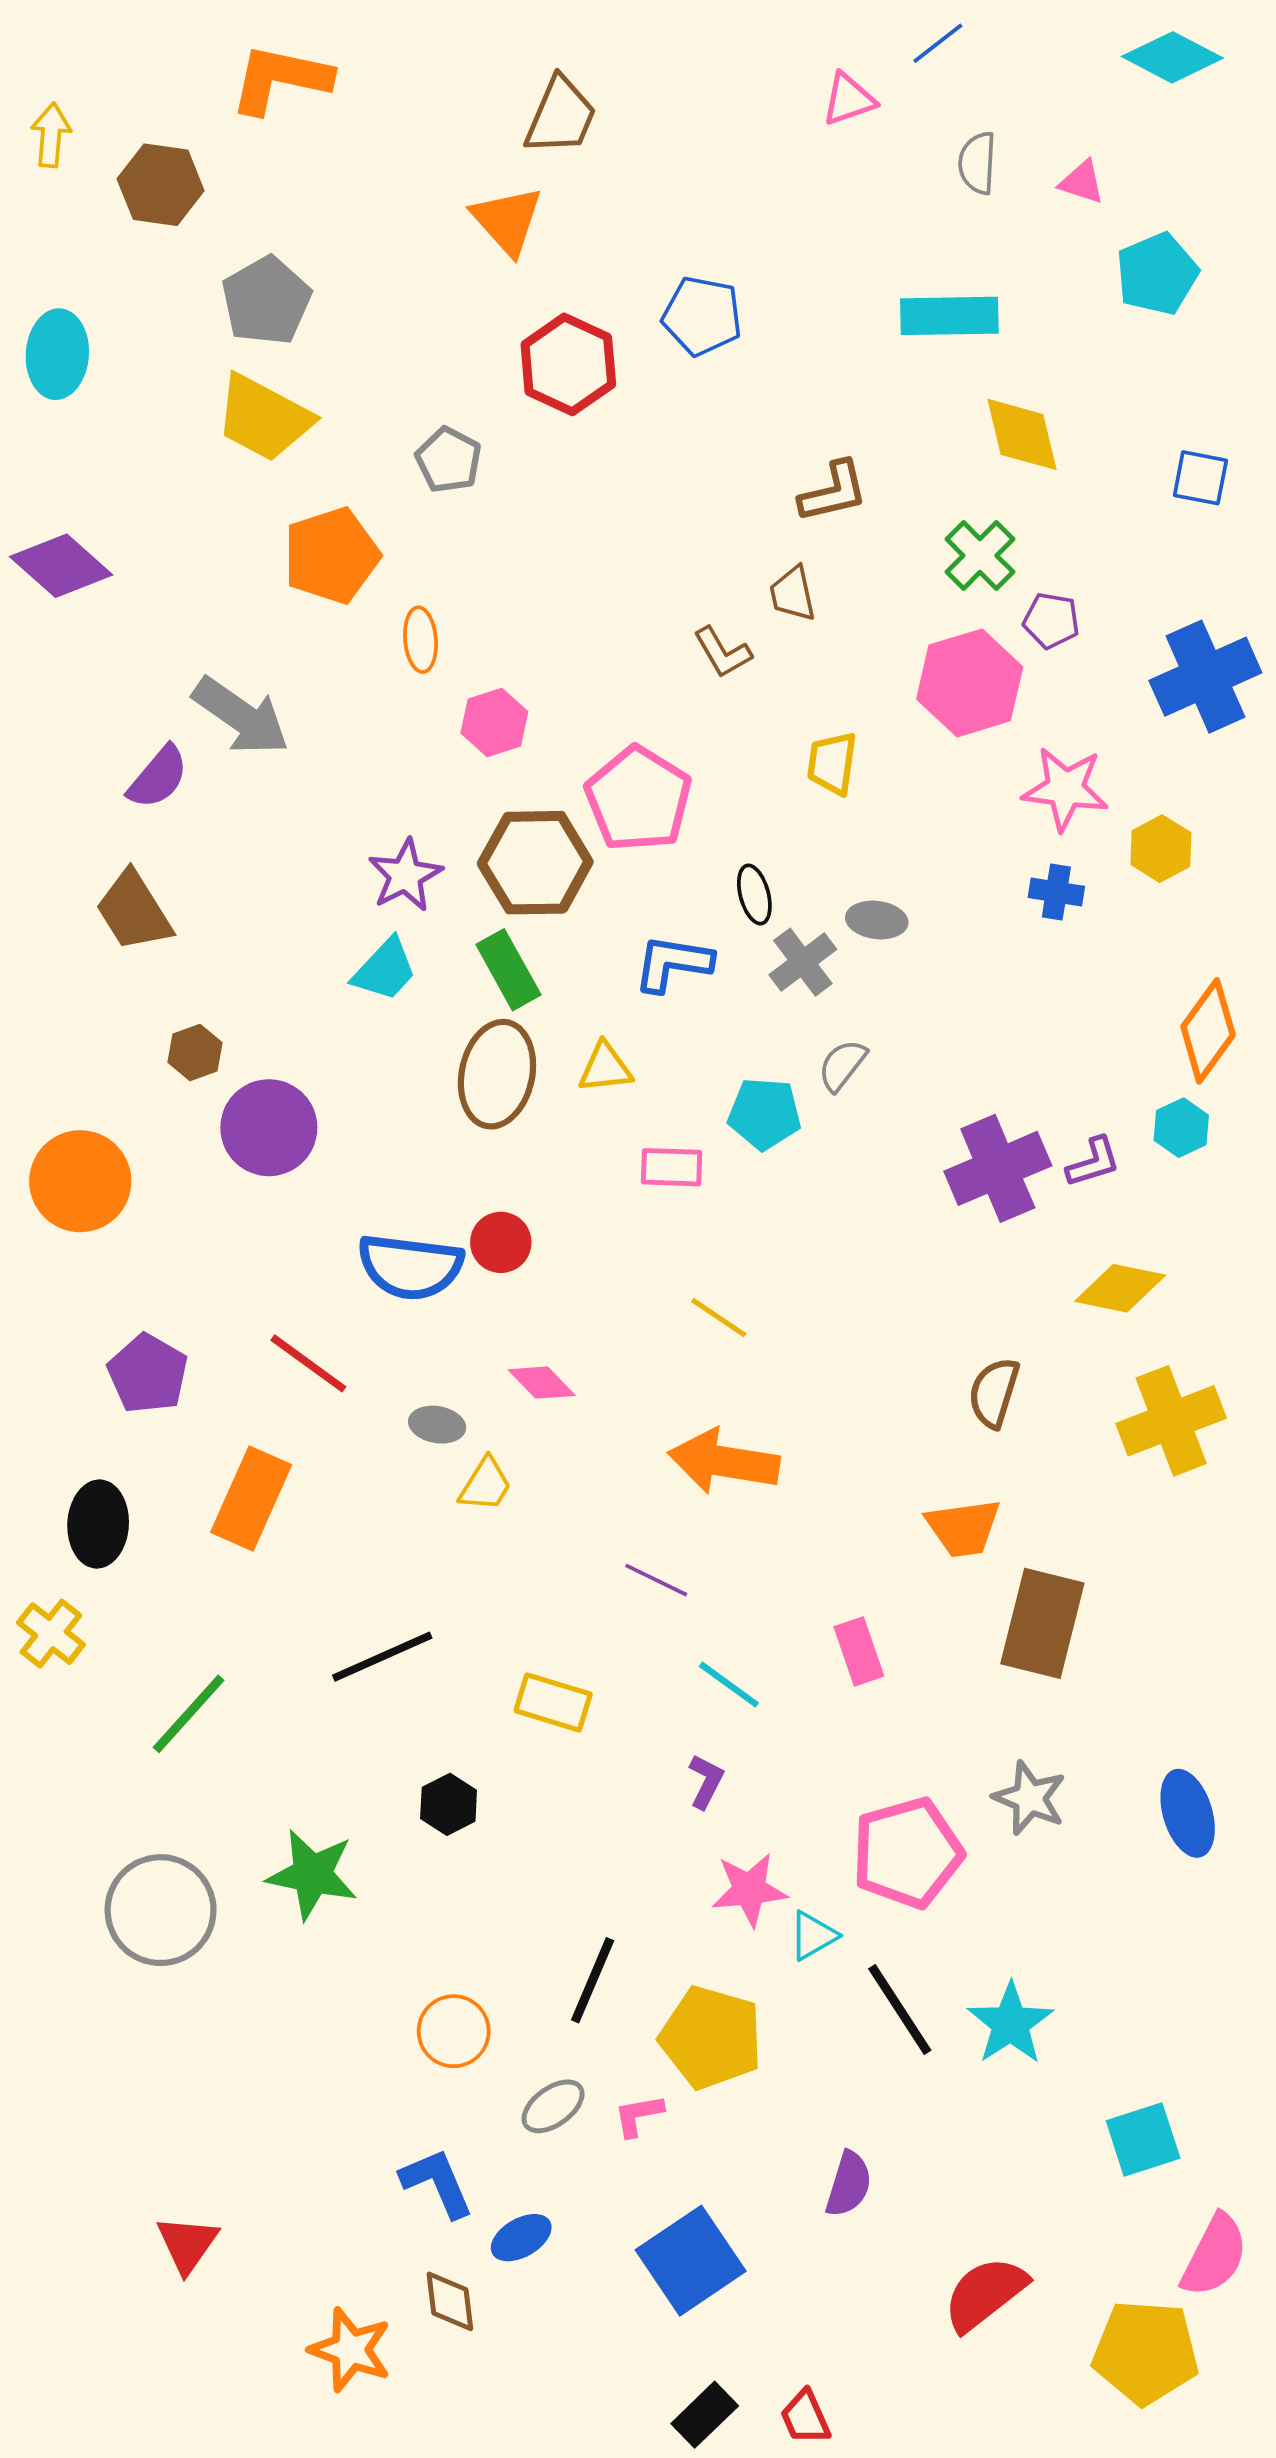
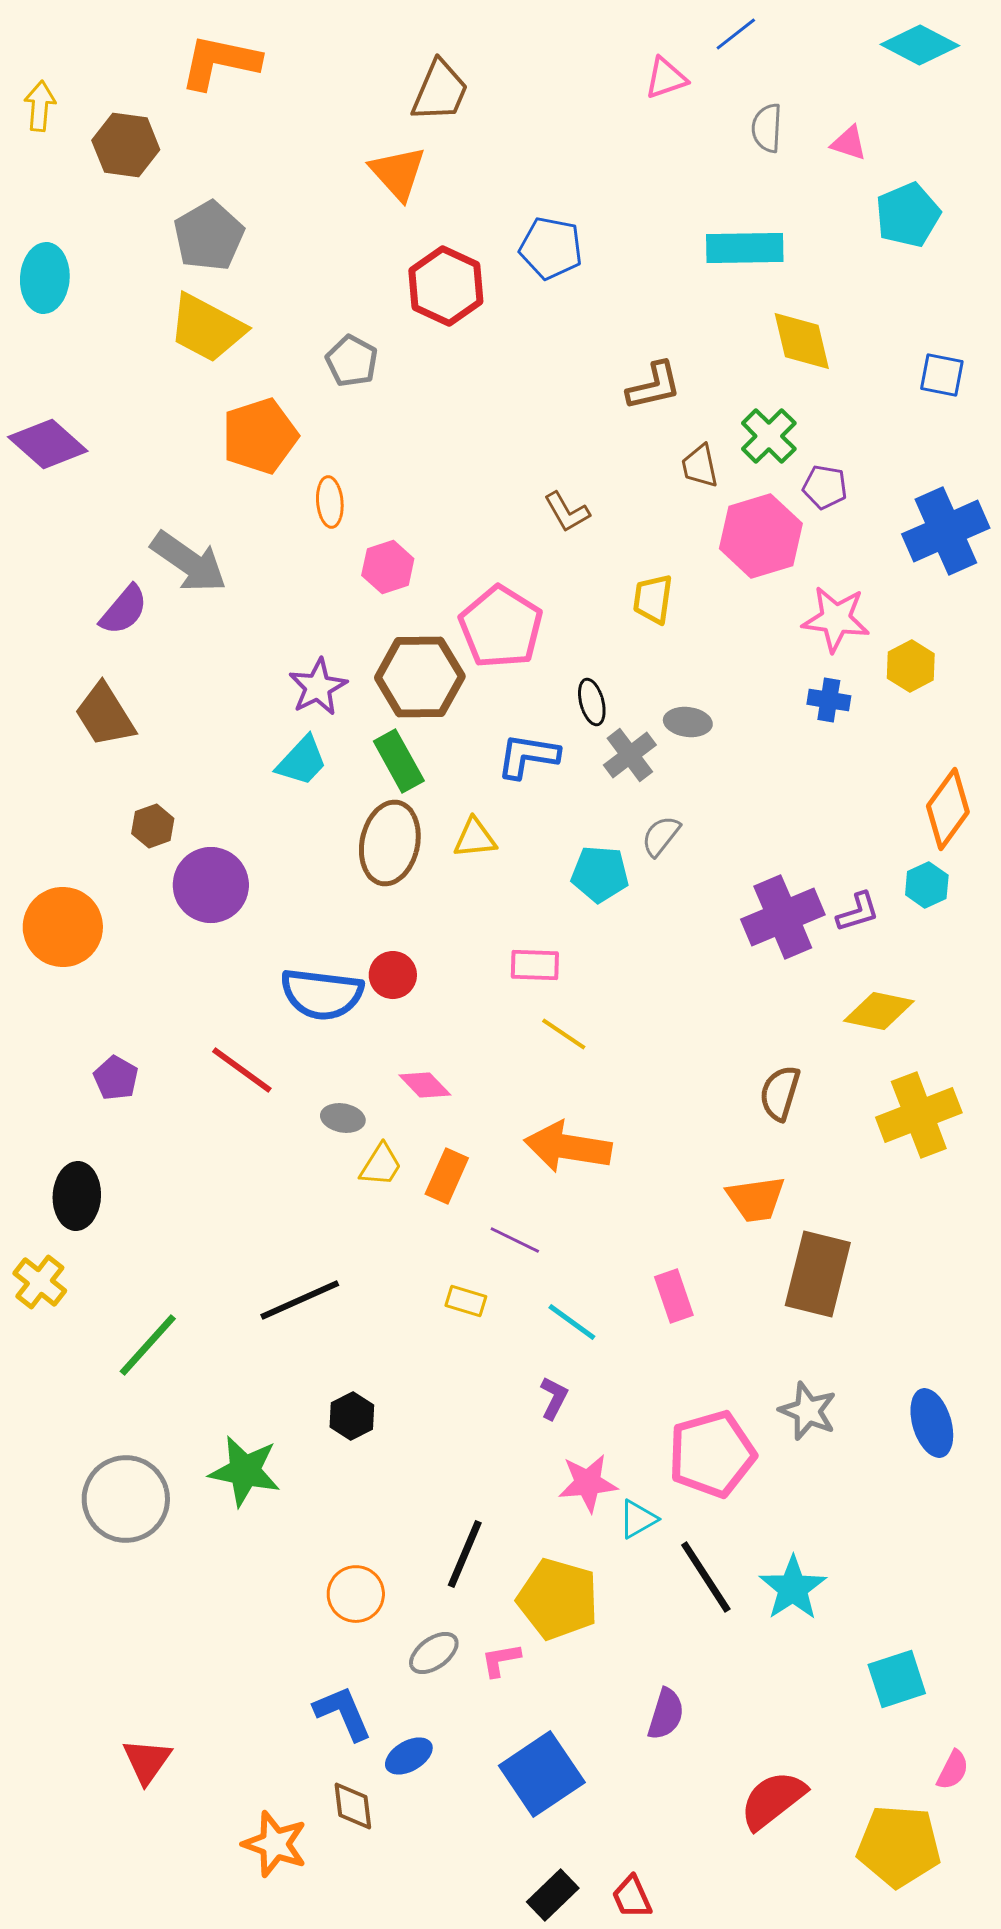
brown trapezoid: (793, 594) -> (700, 466), moved
pink rectangle: (672, 1167) -> (535, 965), moved
purple pentagon: (148, 1374) -> (116, 1078), size x0.7
orange rectangle: (251, 1499) -> (447, 1176), moved, size x0.7
yellow rectangle: (553, 1702) -> (466, 1301), moved, size x0.7
pink semicircle: (1214, 2255) -> (953, 1770), size x0.6

